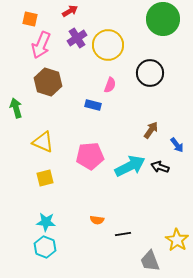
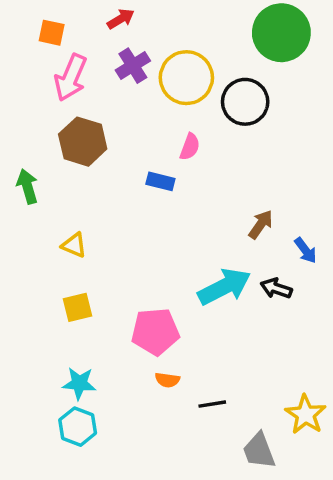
black circle: (150, 73) -> (245, 102), moved
yellow triangle: (43, 142) -> (74, 245), size x0.7
pink pentagon: (90, 156) -> (155, 332), moved

